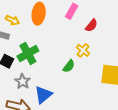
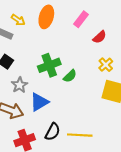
yellow cross: (83, 50) -> (106, 65), moved
green cross: (28, 53) -> (49, 65), moved

